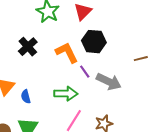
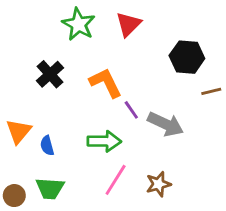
black hexagon: (94, 42) -> (187, 57), moved

